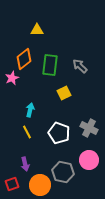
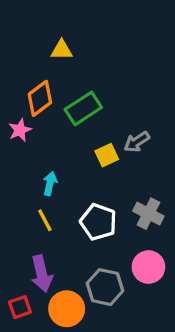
green rectangle: (50, 65) -> (83, 108), turned 50
gray arrow: (80, 66) -> (137, 142), moved, turned -77
purple arrow: (25, 164) -> (42, 274), size x1.5

